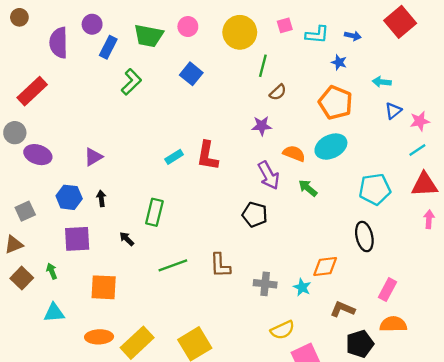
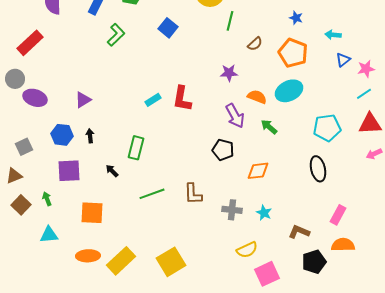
brown semicircle: (278, 92) -> (255, 44), moved
pink arrow: (429, 219) -> (374, 154), turned -119
orange diamond: (325, 267) -> (258, 171), moved

